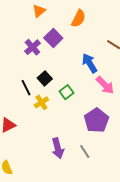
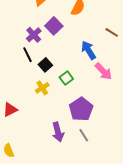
black line: (26, 88) -> (28, 55), moved
purple pentagon: (96, 120) -> (81, 109), moved

